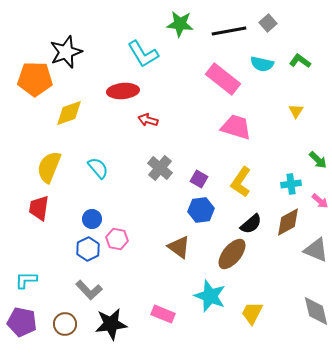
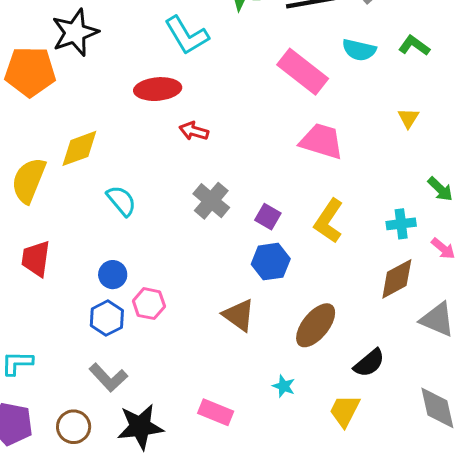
yellow diamond: (69, 113) -> (79, 148), moved
yellow semicircle: (49, 167) -> (29, 180), moved
black semicircle: (251, 224) -> (369, 363), moved
cyan star: (210, 296) -> (284, 386), size x0.5

